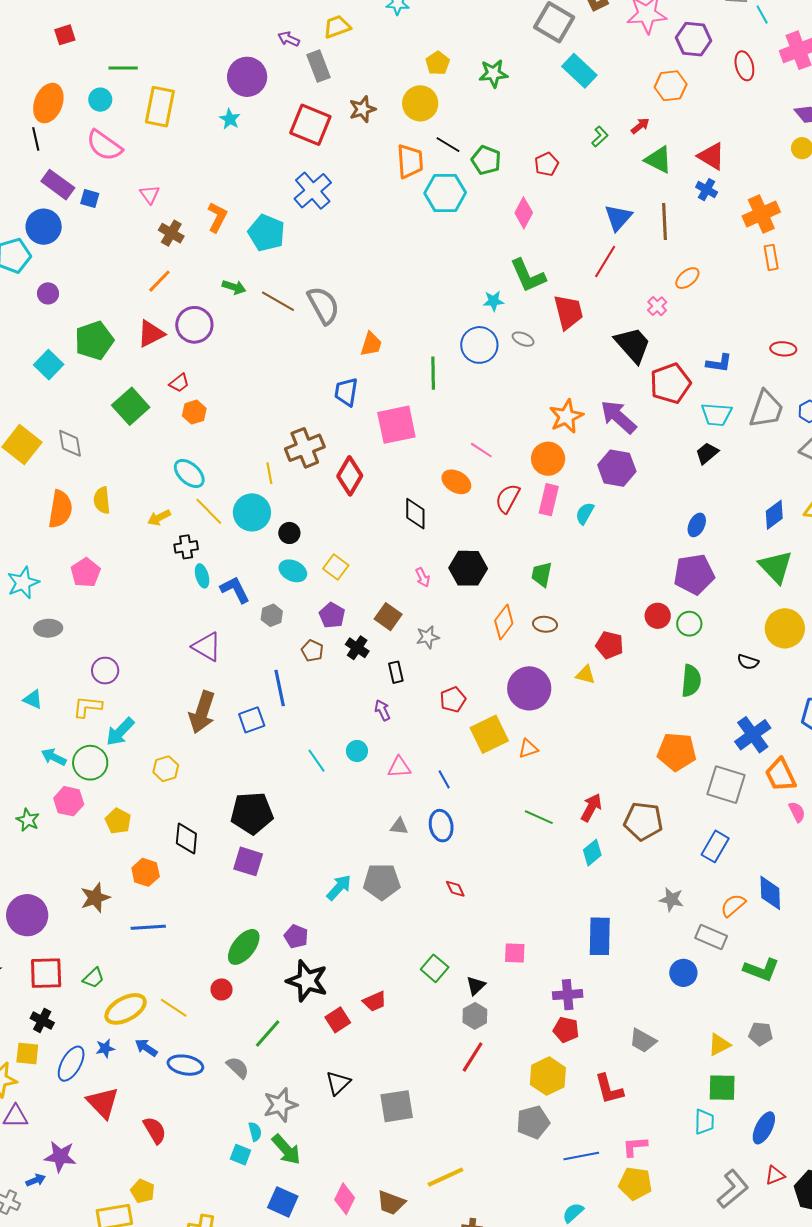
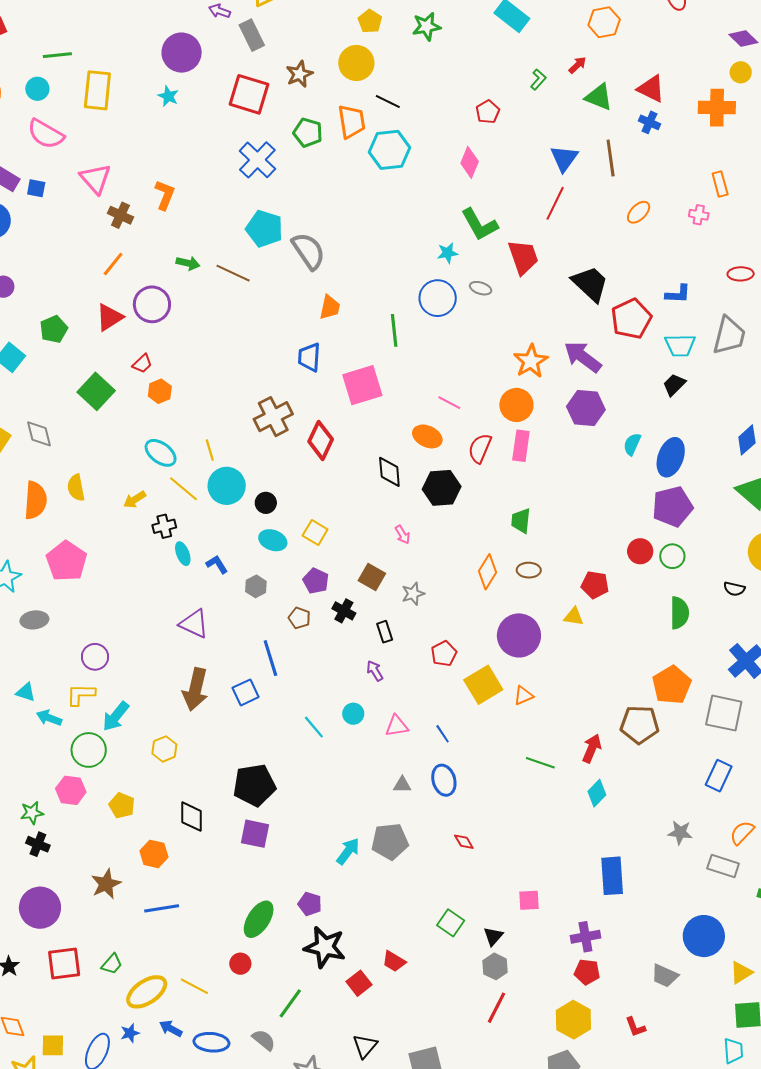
green pentagon: (486, 160) -> (308, 133), moved
pink triangle: (150, 195) -> (95, 179), size x1.6
orange cross: (761, 214) -> (717, 108), moved, turned 30
cyan pentagon: (266, 233) -> (264, 229), moved
gray semicircle: (323, 305) -> (308, 251), moved
pink cross: (657, 306) -> (699, 215), moved, turned -30
green pentagon: (94, 341) -> (54, 329), size x0.7
yellow line: (269, 473) -> (210, 450), moved
cyan semicircle: (585, 513) -> (632, 444), moved
blue ellipse: (697, 525) -> (671, 457), size x1.6
black hexagon: (468, 568) -> (442, 488), moved
pink pentagon: (86, 573) -> (67, 561), size x1.4
blue L-shape: (235, 590) -> (217, 564), size x0.7
orange pentagon: (677, 752) -> (672, 685), turned -30
cyan arrow: (54, 757) -> (49, 718), moved
green star: (28, 820) -> (32, 813), turned -30
brown pentagon: (643, 821) -> (640, 725), moved
blue circle: (683, 973) -> (704, 936), moved, size x1.5
red trapezoid: (375, 1001) -> (394, 961), turned 60
black cross: (42, 1020) -> (38, 844), moved
red L-shape: (609, 1089) -> (635, 1027), size x0.7

